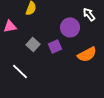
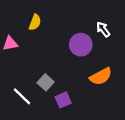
gray square: (33, 44) -> (46, 82), moved
purple square: (55, 46) -> (63, 100), moved

